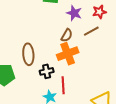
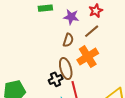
brown ellipse: (28, 54) -> (66, 69), moved
orange cross: (68, 54) -> (88, 57), moved

